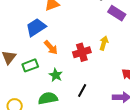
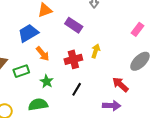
purple rectangle: (117, 13) -> (74, 25), moved
black line: (82, 91) -> (77, 89), moved

